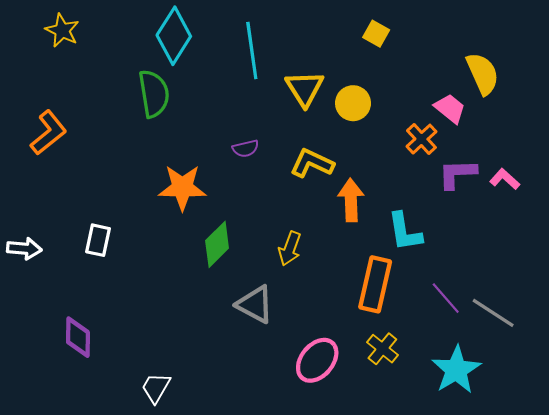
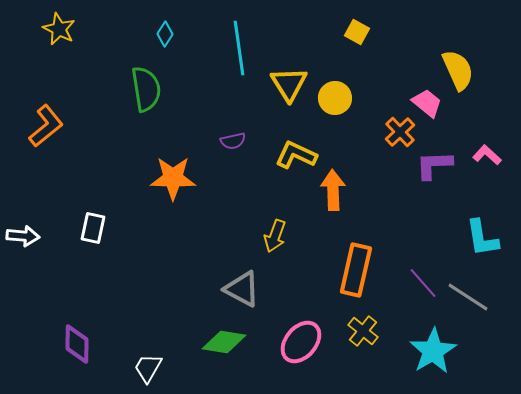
cyan diamond: (174, 36) -> (165, 34), size x0.5
pink L-shape: (505, 179) -> (487, 155), moved
cyan L-shape: (405, 232) -> (482, 238), moved
green diamond: (217, 244) -> (224, 342), moved, turned 54
purple diamond: (78, 337) -> (77, 344), moved

